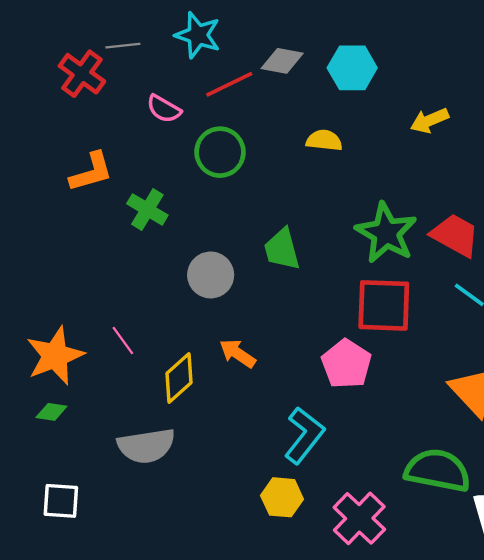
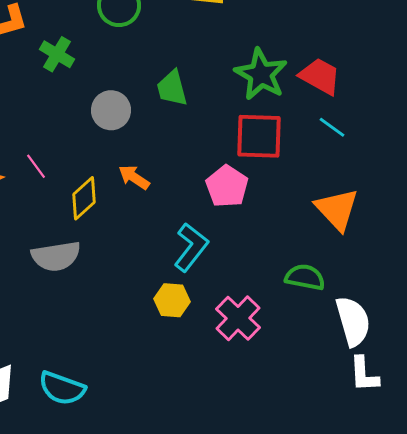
green semicircle: (438, 470) -> (305, 277), size x0.7

